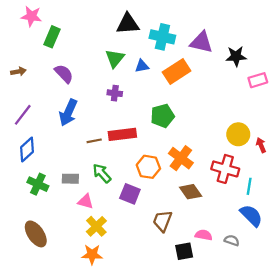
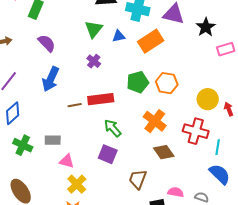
black star: (236, 56) -> (206, 27), turned -30
purple cross: (115, 93) -> (94, 61), turned 32
orange hexagon: (148, 167) -> (167, 83), moved
green arrow: (102, 173) -> (113, 128), moved

